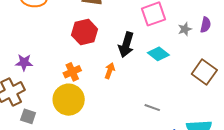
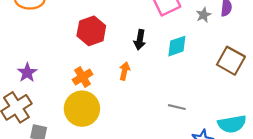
black arrow: (126, 45) -> (140, 40), size x0.7
cyan diamond: (158, 54) -> (177, 46), turned -50
purple star: (24, 62) -> (27, 73), turned -30

